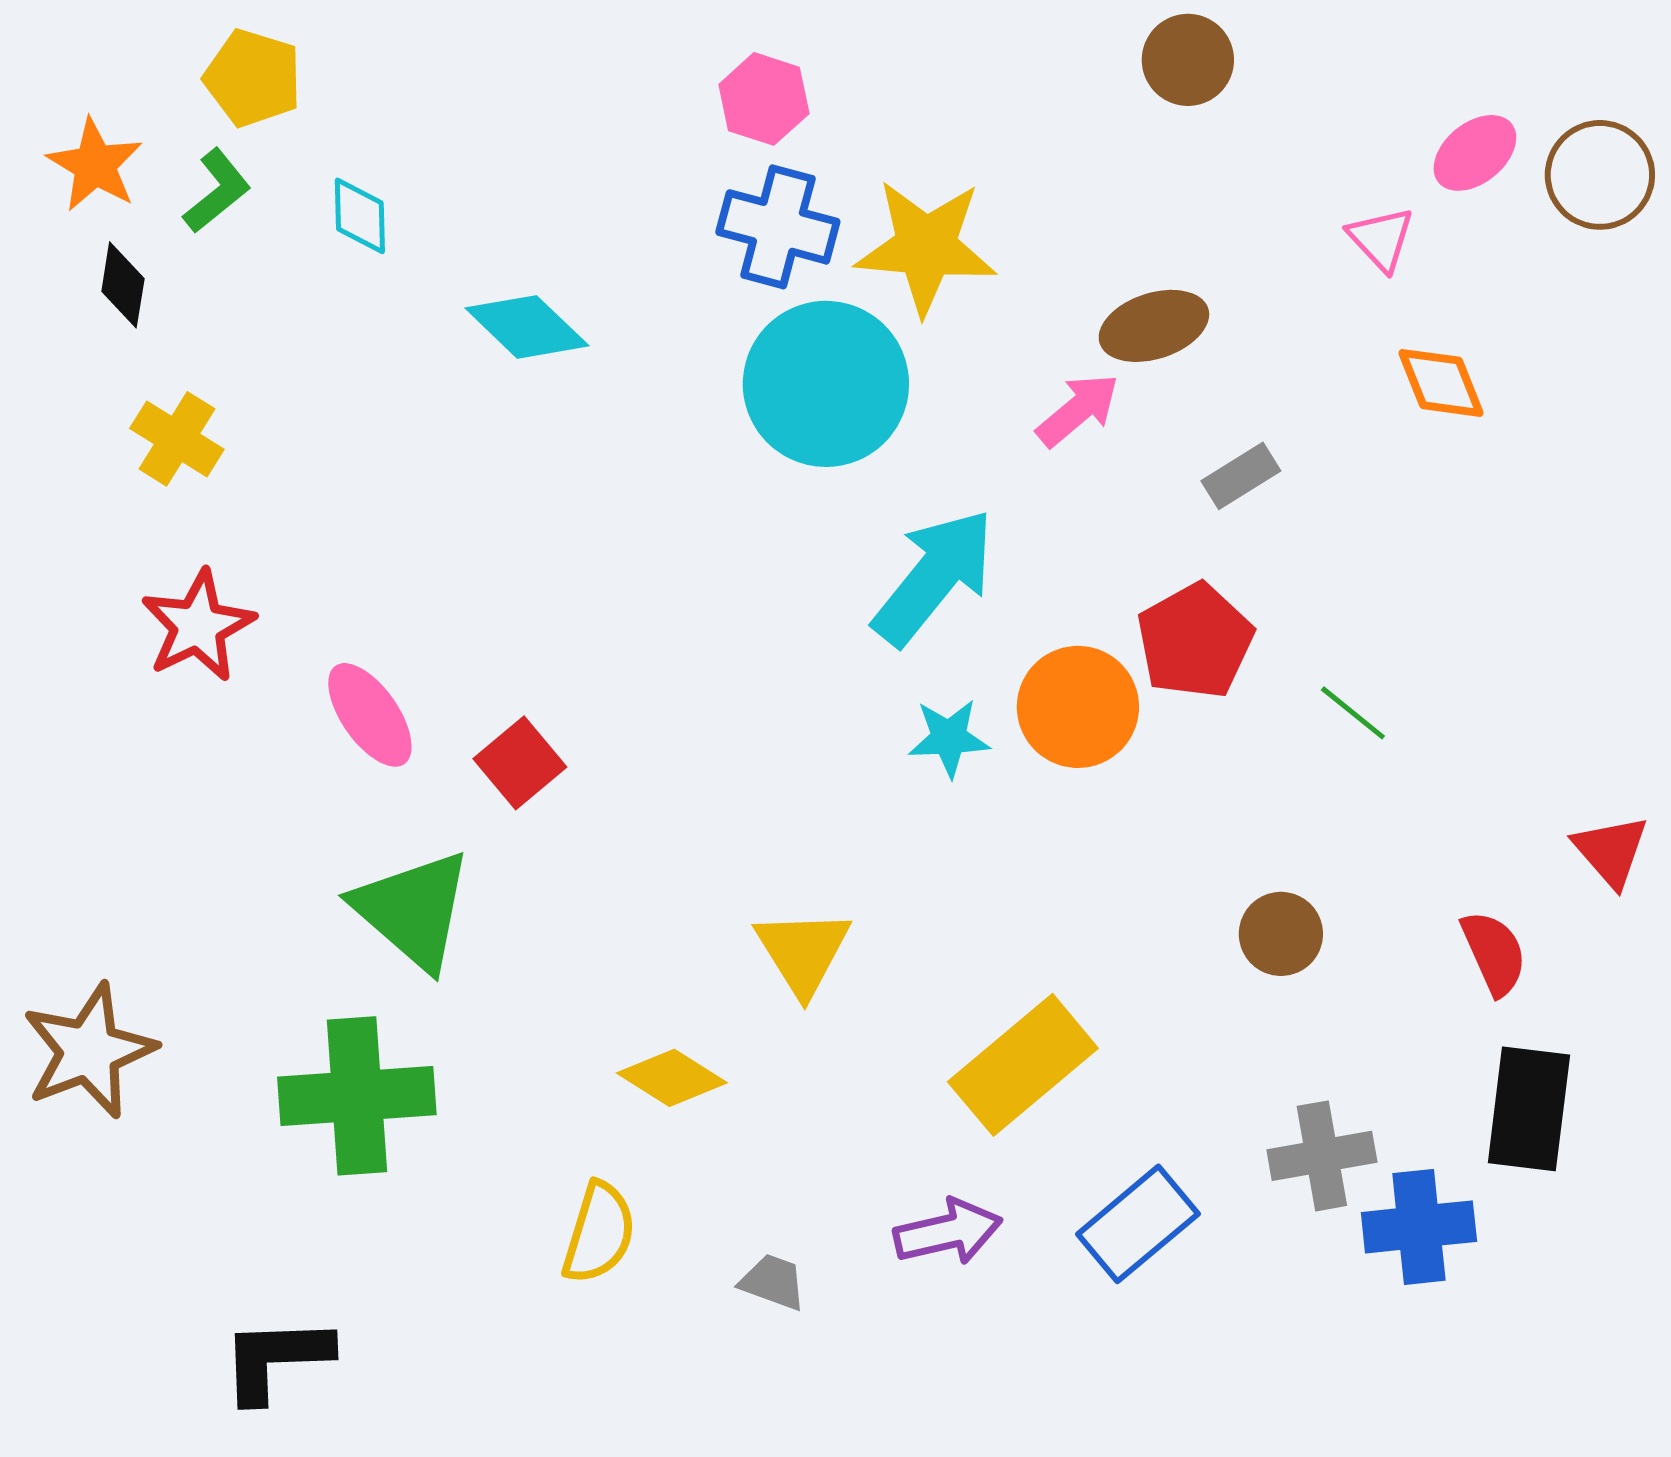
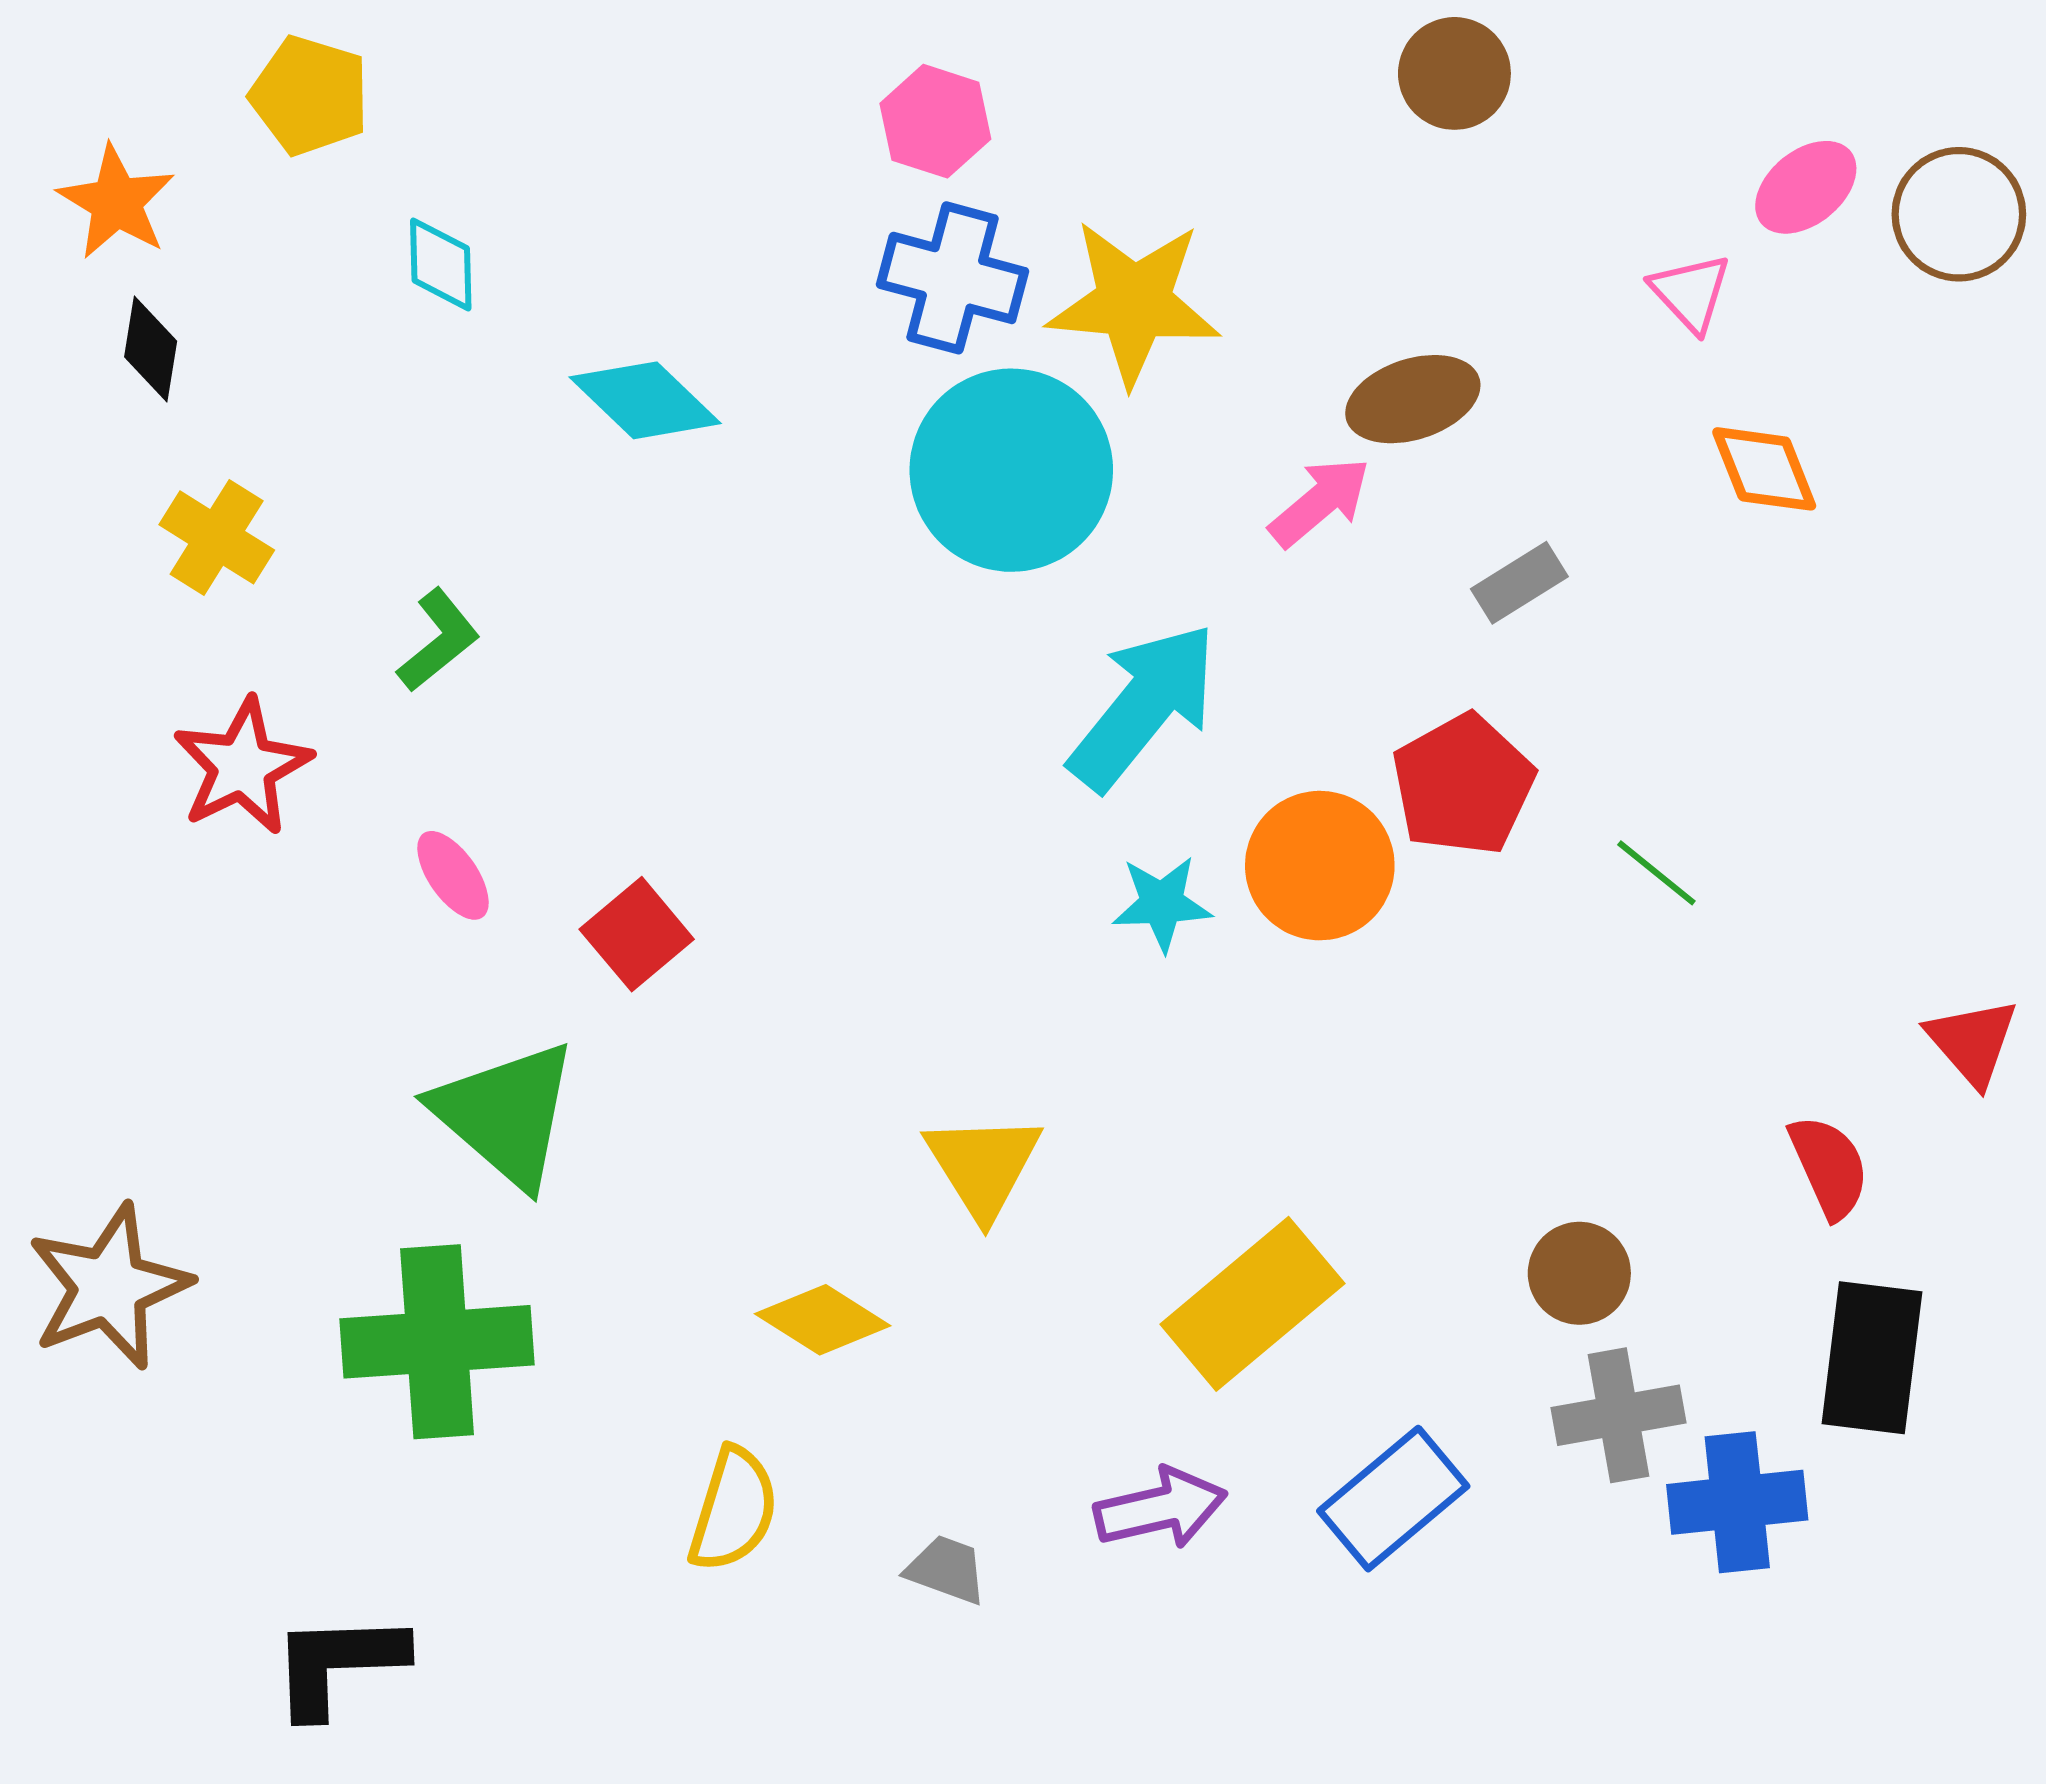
green L-shape: (217, 191) -> (438, 640), moved
pink ellipse: (370, 715) -> (453, 875), size x0.7
brown circle: (1281, 934) -> (1579, 1273), moved

